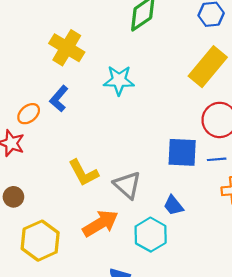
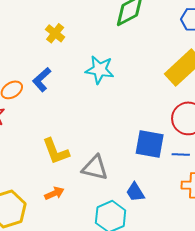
yellow cross: (67, 48) -> (55, 33), size x0.6
gray triangle: (127, 185) -> (95, 168), turned -36
orange arrow: (100, 223) -> (54, 193), moved, size x0.6

